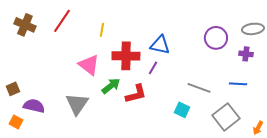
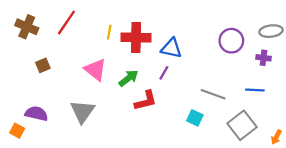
red cross: (126, 56) -> (136, 37), moved
green arrow: (111, 86) -> (129, 78), moved
brown square: (13, 89) -> (43, 65), moved

